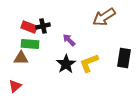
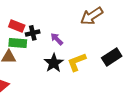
black cross: (43, 26) -> (33, 33), moved
black rectangle: (124, 58) -> (112, 57), turned 48

